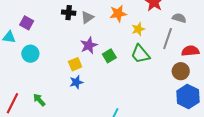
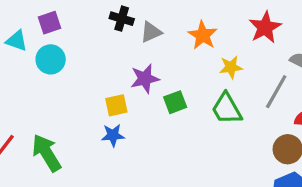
orange star: (118, 14) -> (203, 35), turned 30
purple square: (27, 23) -> (49, 23), turned 32
cyan circle: (30, 54) -> (51, 59), moved
green arrow: (39, 100) -> (47, 153), size x1.6

